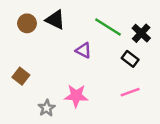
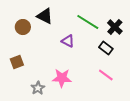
brown circle: (27, 23) -> (23, 27), moved
brown square: (21, 76) -> (17, 62), turned 32
pink line: (130, 92) -> (106, 75), turned 56

